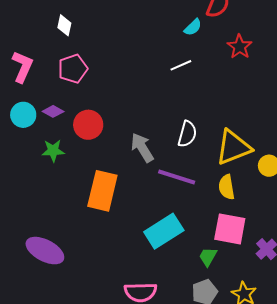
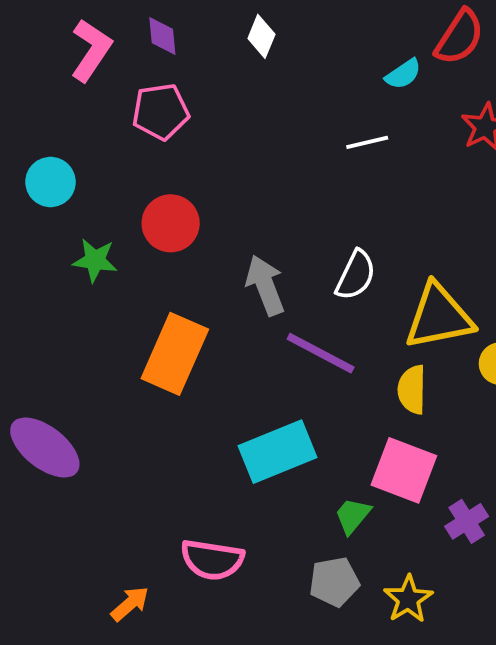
white diamond: (64, 25) -> (261, 36), moved
pink L-shape: (22, 67) -> (91, 50), moved
purple diamond: (53, 111) -> (162, 36), moved, turned 45

